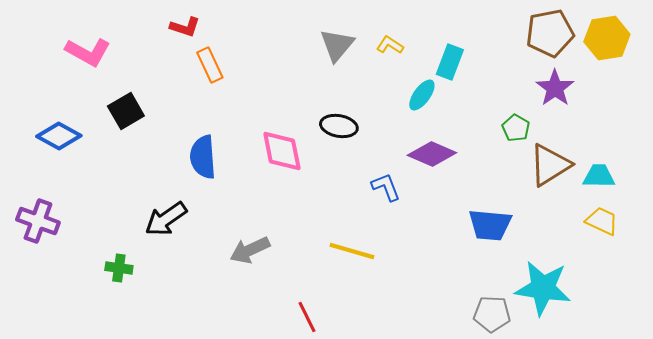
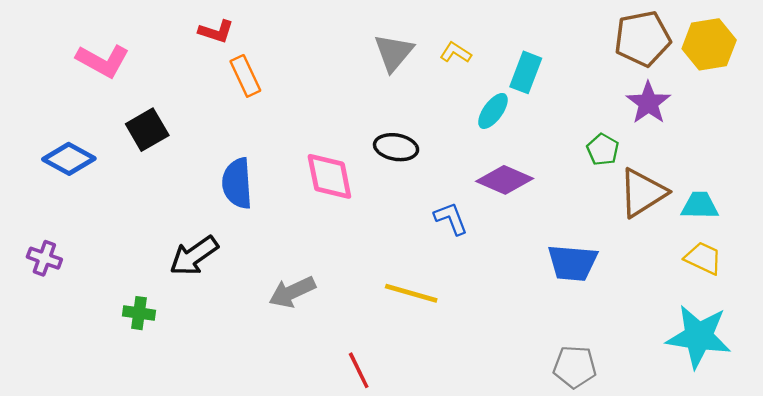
purple cross: (38, 221) -> (44, 258), size x0.7
cyan star: (543, 288) -> (699, 336), moved

